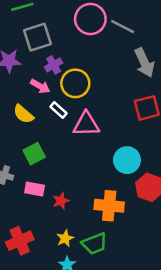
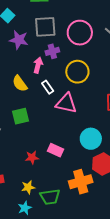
pink circle: (90, 19) -> (80, 33), moved
yellow circle: (75, 83) -> (77, 72), moved
pink arrow: (40, 86) -> (38, 65), turned -119
pink rectangle: (35, 189) -> (55, 150), moved
orange cross: (109, 206) -> (81, 182), moved, turned -35

